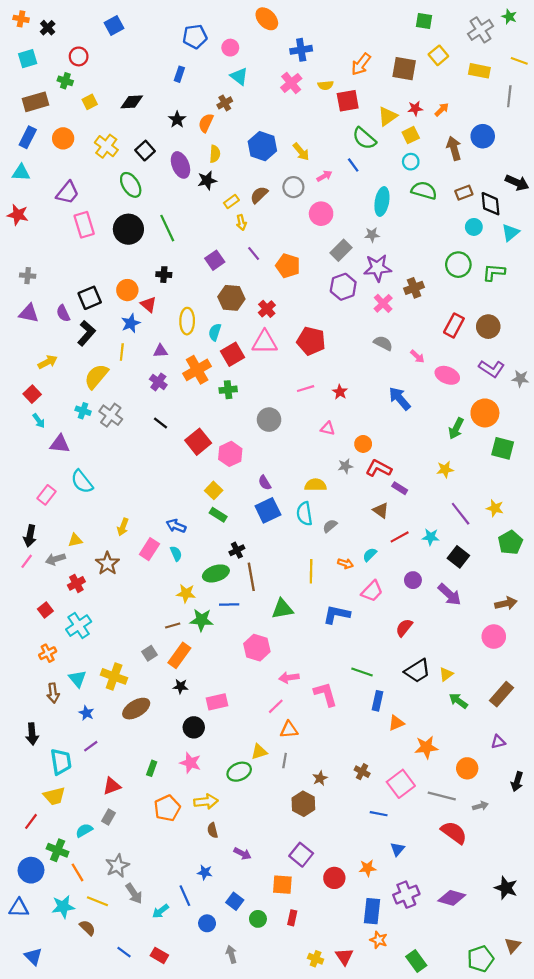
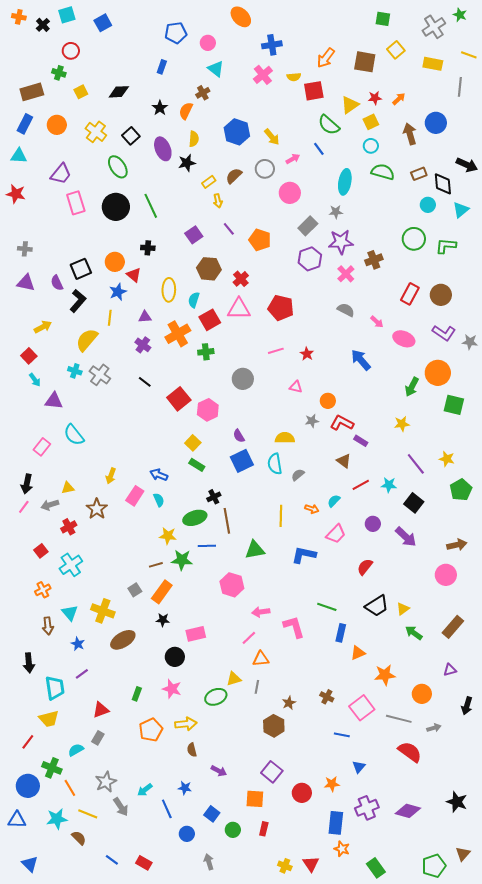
cyan square: (28, 59) -> (67, 15), moved
cyan arrow: (161, 911) -> (145, 790), moved

